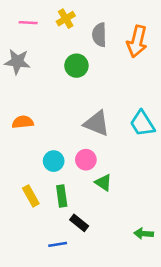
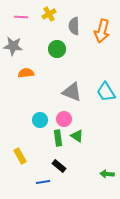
orange semicircle: (23, 122) -> (26, 73), moved
yellow rectangle: (31, 196) -> (20, 156), moved
green rectangle: (62, 196) -> (58, 138), moved

